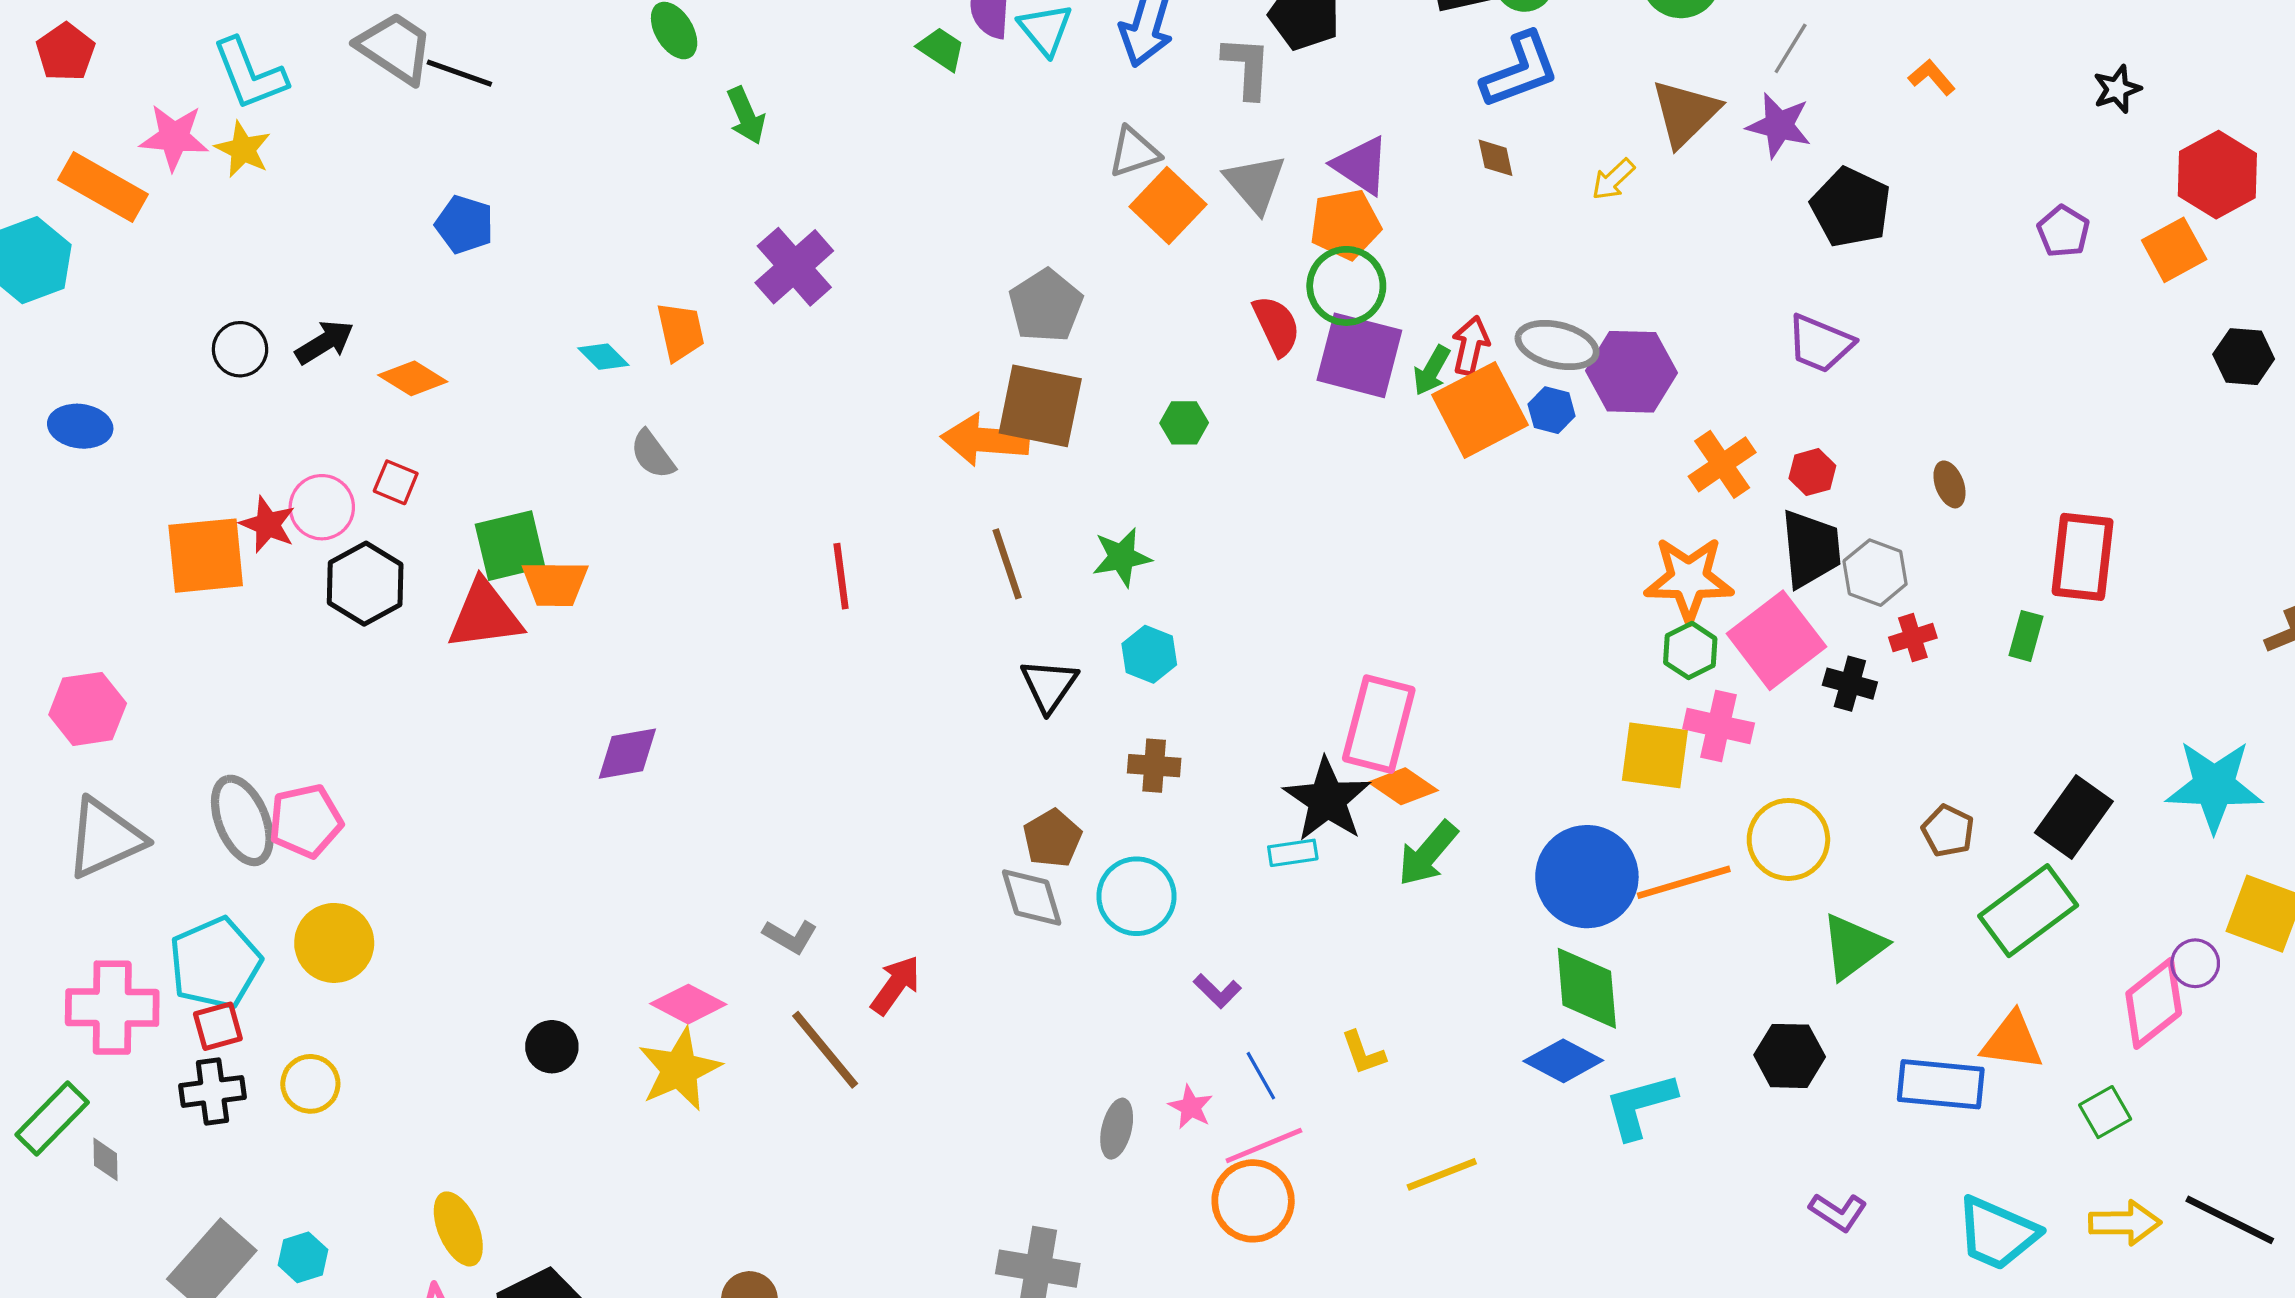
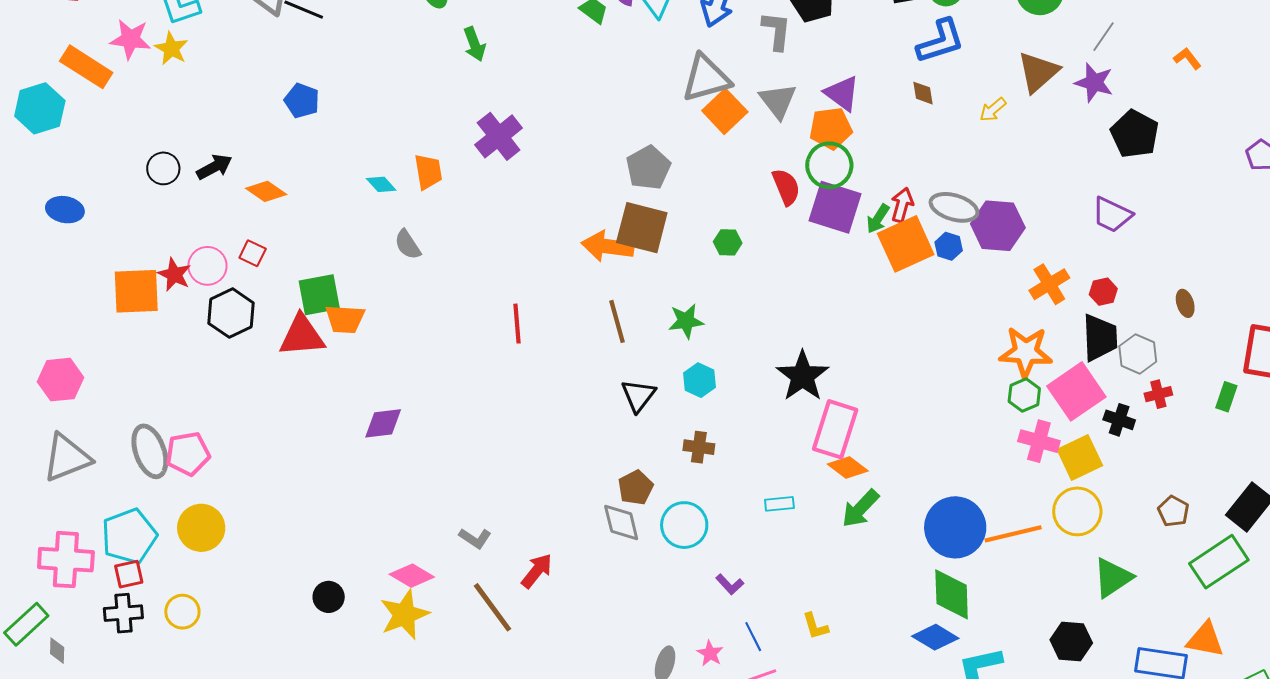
gray triangle: (1134, 152) -> (706, 78), size x1.6
yellow square: (1655, 755) -> (1080, 457), moved, turned -36
black star: (1327, 800) -> (803, 376), moved

